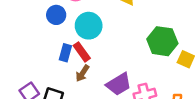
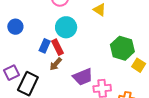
blue circle: (56, 15) -> (15, 27), moved

